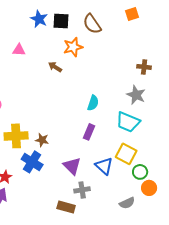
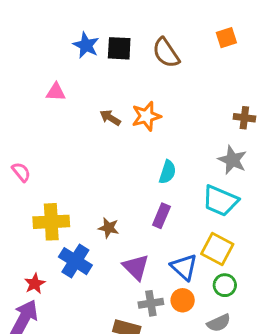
orange star: (73, 47) -> (146, 116), moved
brown star: (42, 140) -> (109, 228), moved
green circle: (140, 172) -> (225, 285), moved
orange circle: (149, 188) -> (183, 300), moved

